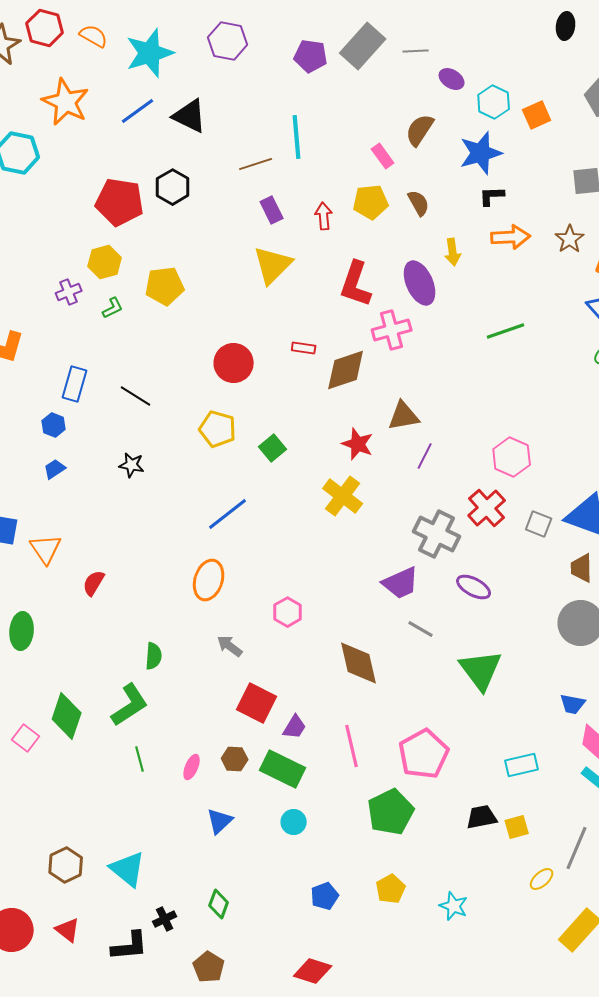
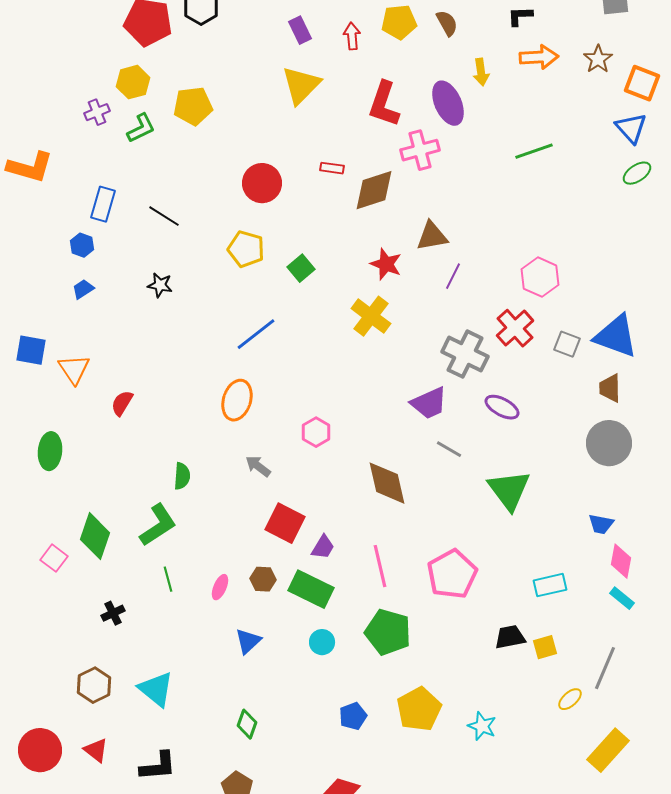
green L-shape: (113, 308) -> (141, 128), size x1.4
green pentagon: (391, 812) -> (388, 632), moved, turned -30
yellow pentagon: (391, 889) -> (419, 709), size x1.5
black cross: (165, 919) -> (113, 613), moved

